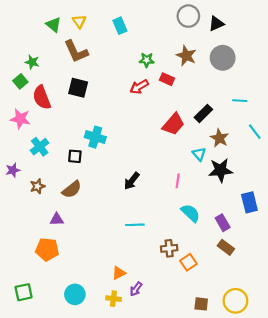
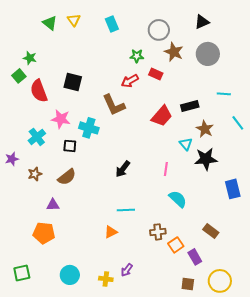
gray circle: (188, 16) -> (159, 30), moved
brown L-shape: (76, 51) -> (114, 105), moved
black rectangle: (203, 113) -> (190, 106), turned 30
pink star: (20, 119) -> (61, 119), moved
purple rectangle: (223, 223) -> (195, 257), moved
orange triangle: (119, 273) -> (111, 232), moved

